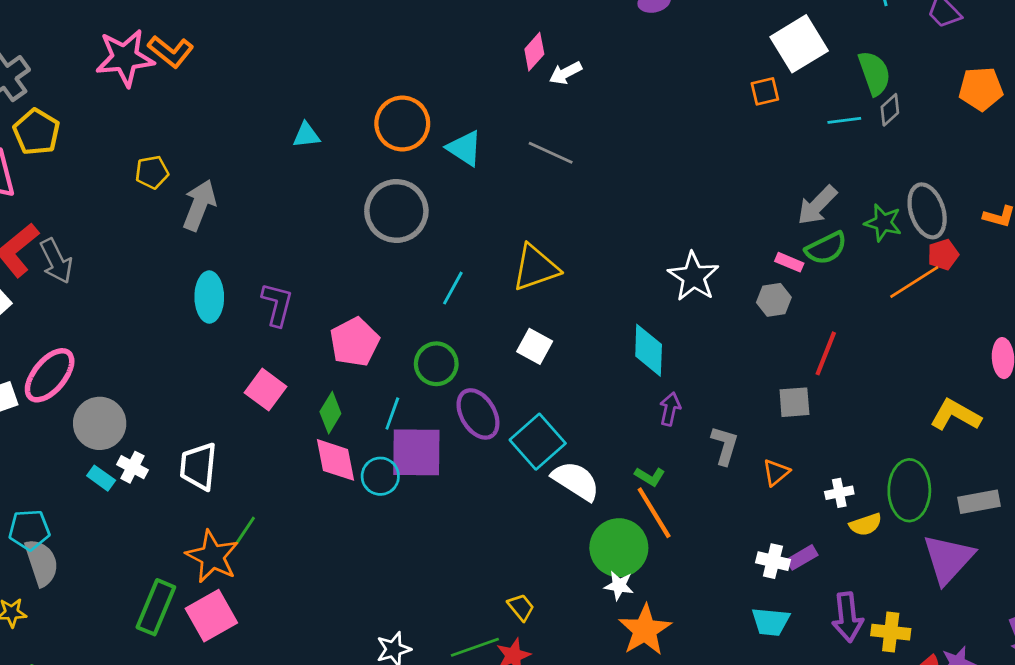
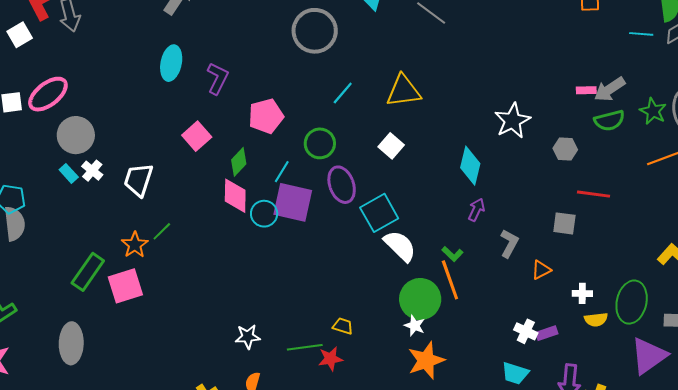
pink rectangle: (789, 262) -> (586, 90), moved, turned -36
red line: (826, 353) -> (594, 194), turned 64
orange star: (212, 557) -> (135, 245), size x0.7
yellow trapezoid: (521, 607) -> (343, 326), turned -45

